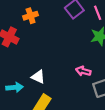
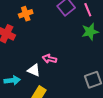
pink arrow: (83, 71) -> (49, 59), moved

